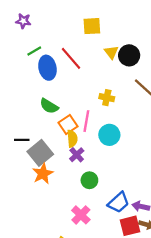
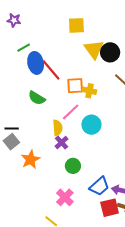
yellow triangle: (111, 52) -> (94, 49), size x1.5
red line: (71, 58) -> (51, 70), moved
pink line: (86, 121) -> (71, 112), turned 36
orange square: (68, 125) -> (75, 86), moved, turned 30
gray square: (40, 153) -> (11, 142), moved, size x0.7

